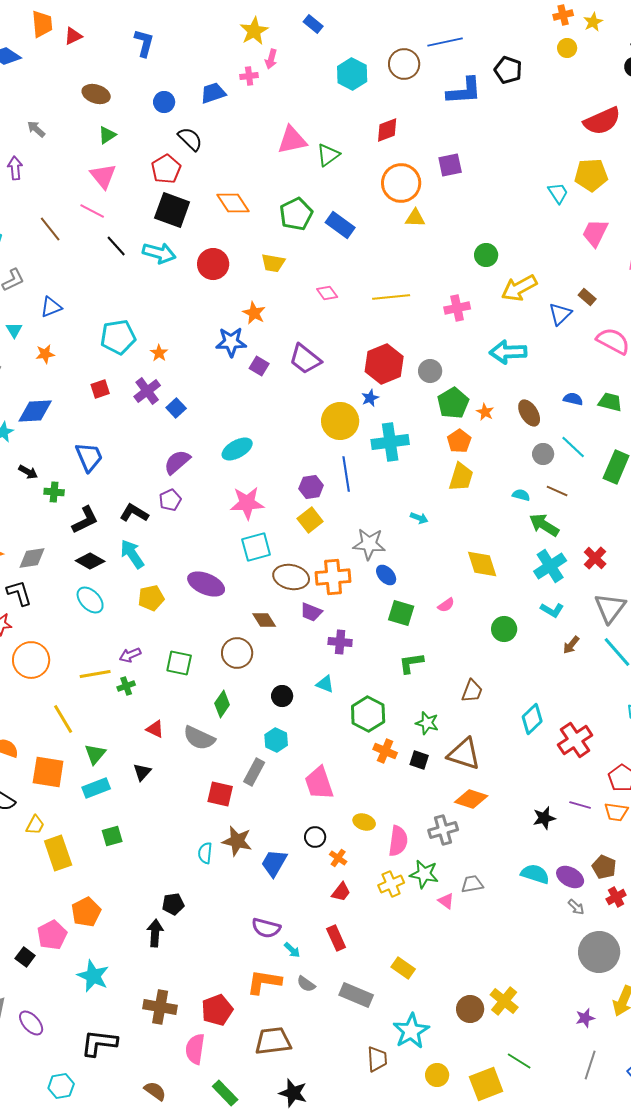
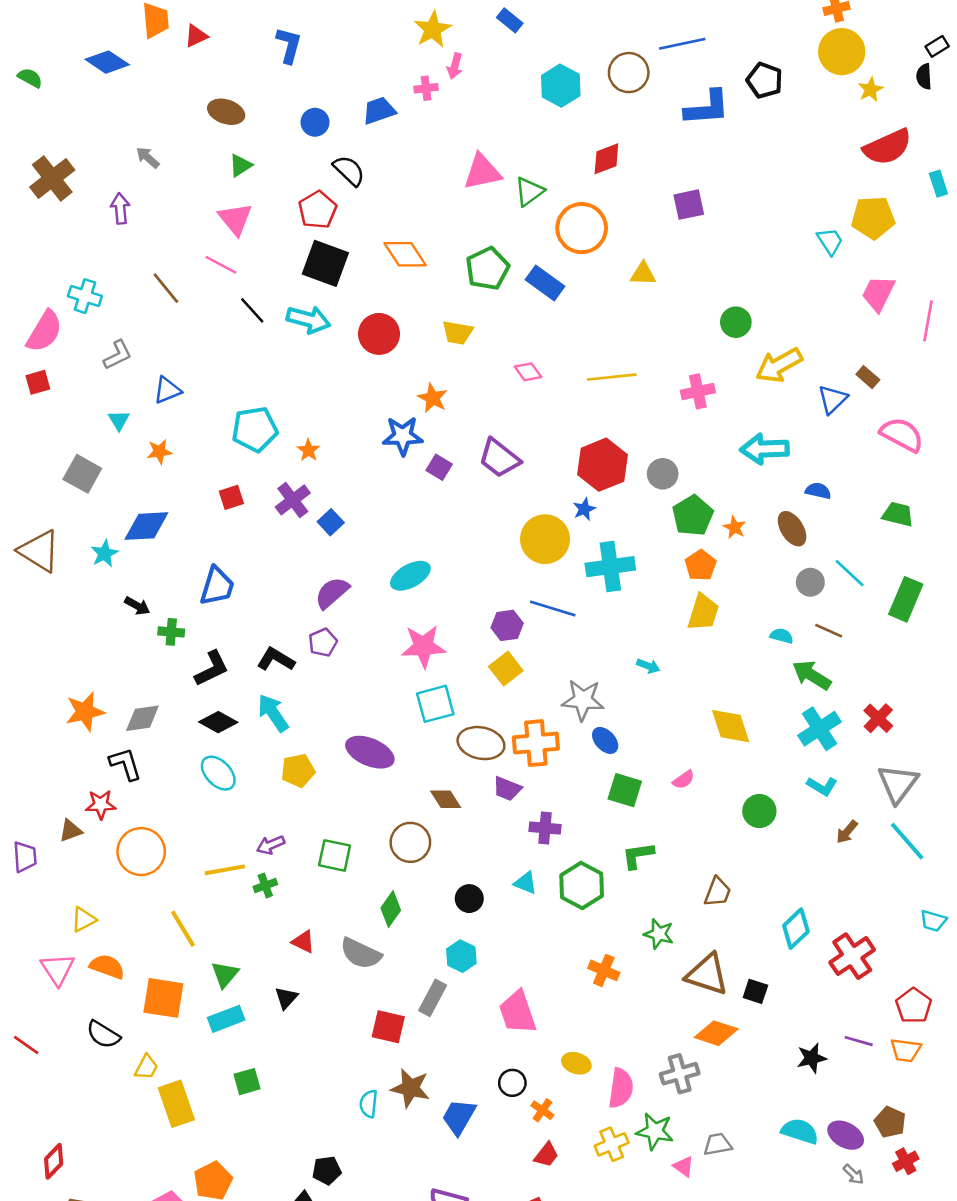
yellow star: (593, 22) -> (870, 90), moved
yellow circle: (567, 48) -> (842, 52), size x1.8
orange circle: (401, 183) -> (582, 228), moved
blue semicircle: (573, 399) -> (818, 491), moved
blue trapezoid: (89, 457) -> (217, 586), turned 40
blue line: (346, 474) -> (553, 608), turned -64
green hexagon: (368, 714) -> (582, 886), moved
black square: (419, 760) -> (755, 991), moved

